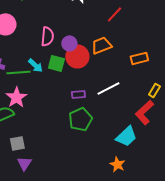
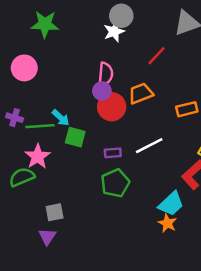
pink semicircle: (47, 36) -> (106, 74), moved
green square: (56, 63) -> (75, 137), moved
gray square: (17, 143) -> (55, 212), moved
orange star: (117, 164) -> (167, 223), moved

